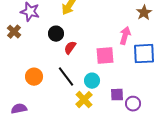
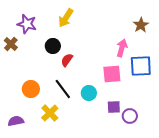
pink square: (105, 56) -> (112, 74), moved
yellow cross: (84, 100) -> (50, 113), moved

